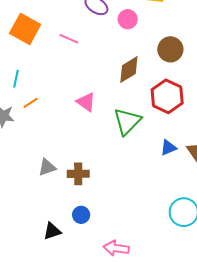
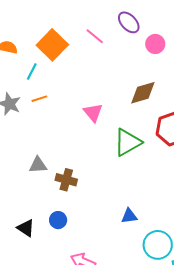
orange square: (25, 29) -> (52, 45), moved
pink line: (69, 39) -> (95, 36), moved
blue triangle: (168, 148) -> (129, 216), moved
black triangle: (52, 231) -> (26, 228), turned 36

